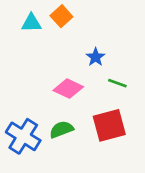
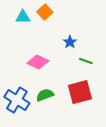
pink diamond: (68, 89) -> (38, 62), moved

